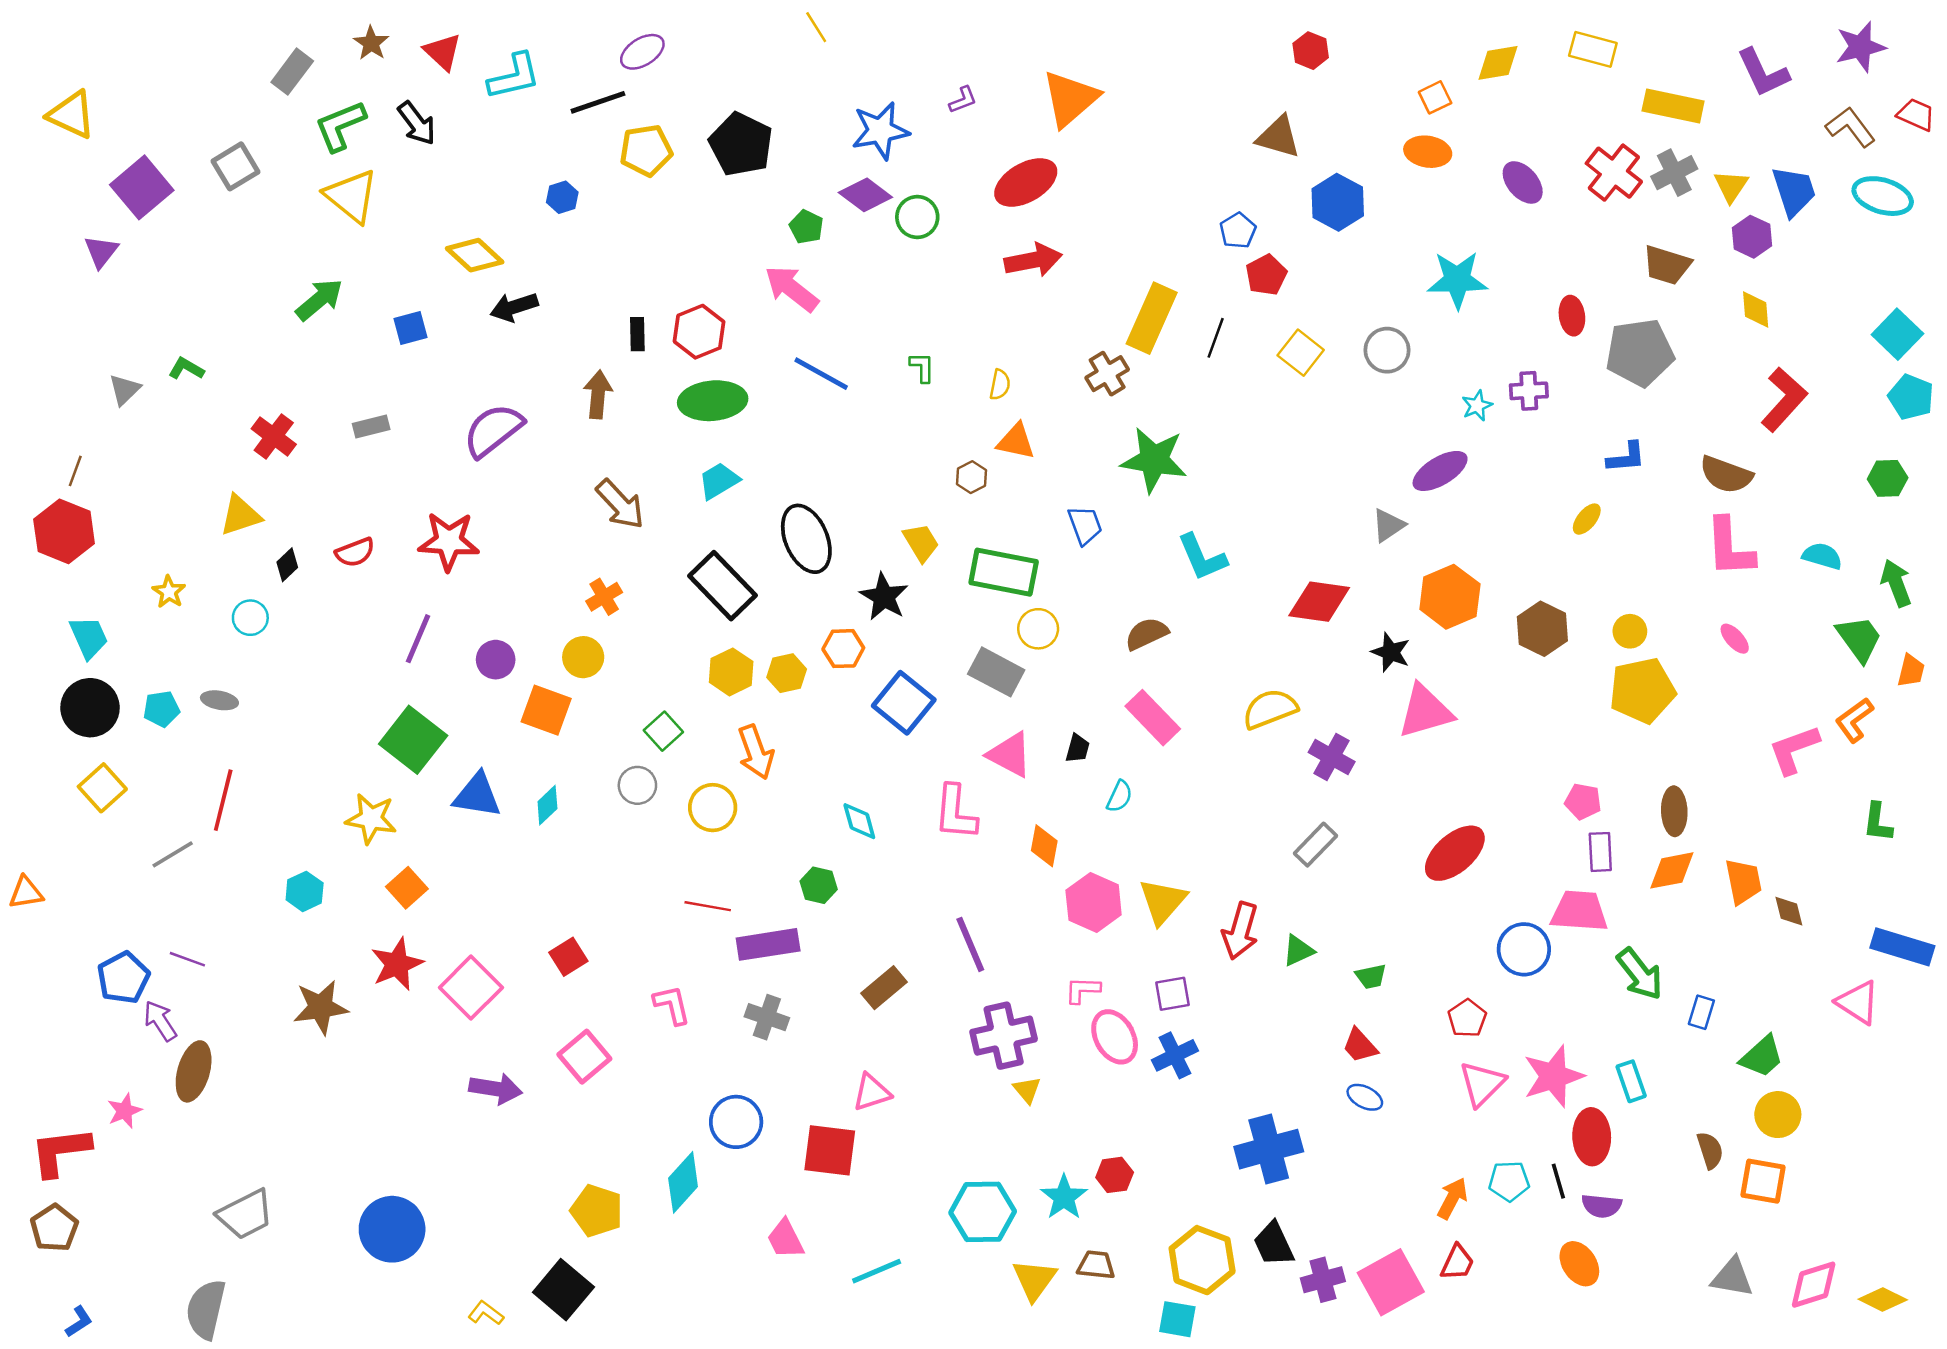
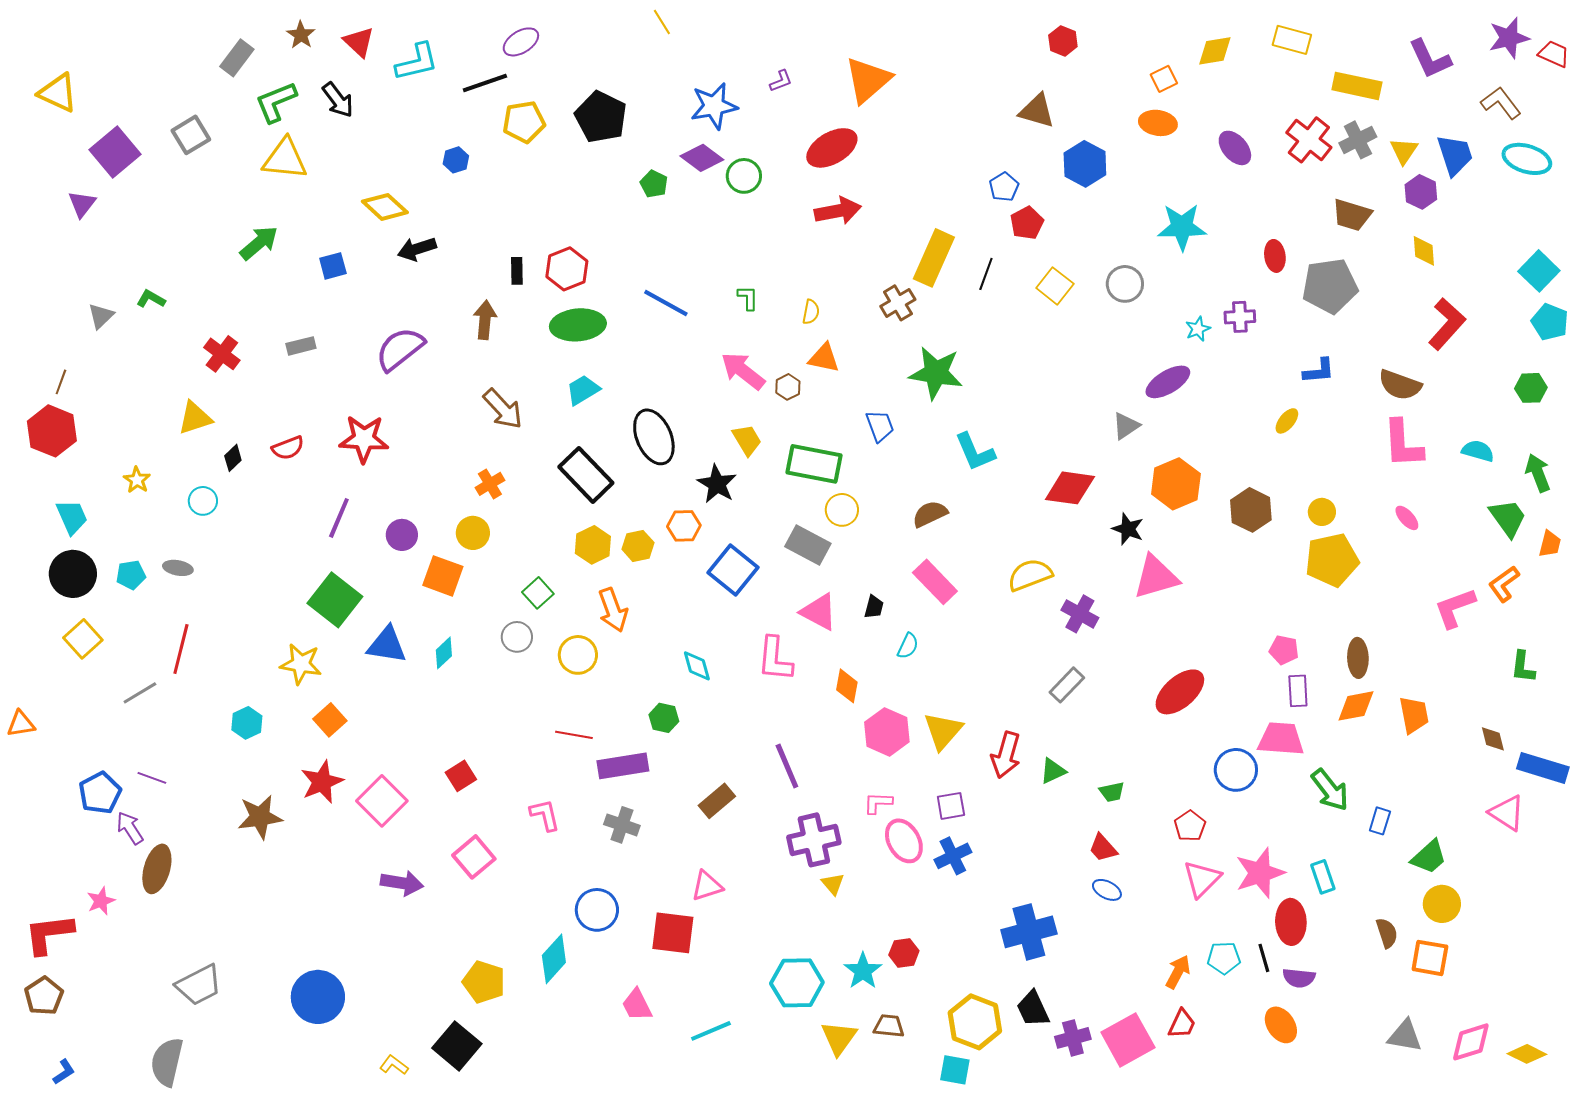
red trapezoid: (1916, 115) -> (1554, 54), moved
yellow triangle: (351, 196) -> (285, 159), turned -33
pink arrow: (792, 289) -> (743, 371), moved
brown diamond: (1789, 911) -> (1493, 739), moved

